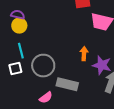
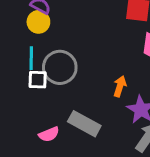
gray circle: (43, 66) -> (60, 67), moved
white square: (15, 69) -> (38, 80), moved

